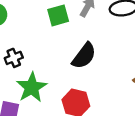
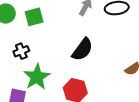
green square: (58, 15) -> (34, 17), moved

